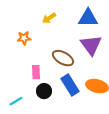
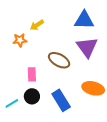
yellow arrow: (49, 18) -> (37, 25), moved
blue rectangle: (70, 85) -> (61, 100), moved
black circle: (44, 91) -> (32, 96), moved

